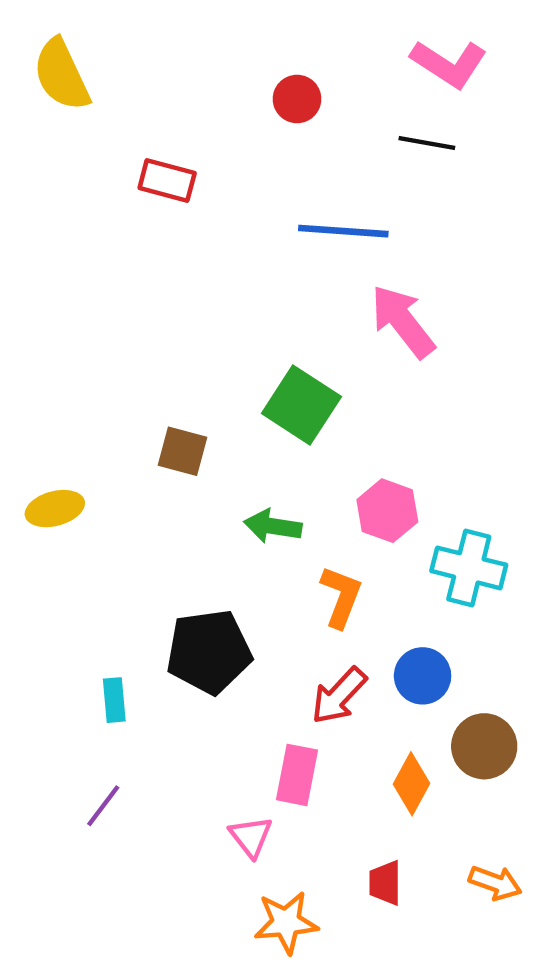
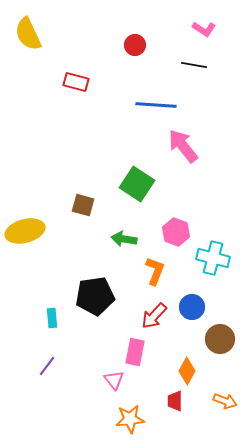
pink L-shape: (449, 64) -> (204, 29), size x0.7
yellow ellipse: (55, 509) -> (25, 231), size x1.5
orange diamond: (412, 784) -> (187, 371), moved

